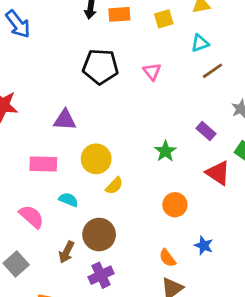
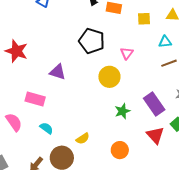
purple rectangle: (206, 131) -> (154, 104), size x1.6
yellow circle: (96, 159) -> (109, 77), moved
yellow semicircle: (114, 186) -> (83, 139), moved
pink semicircle: (32, 217) -> (14, 122), moved

